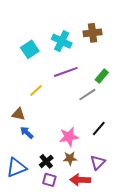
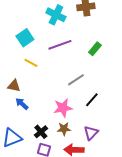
cyan square: (30, 49) -> (25, 38), moved
yellow line: (36, 90) -> (31, 63), turned 72
gray line: (87, 95) -> (76, 80), moved

